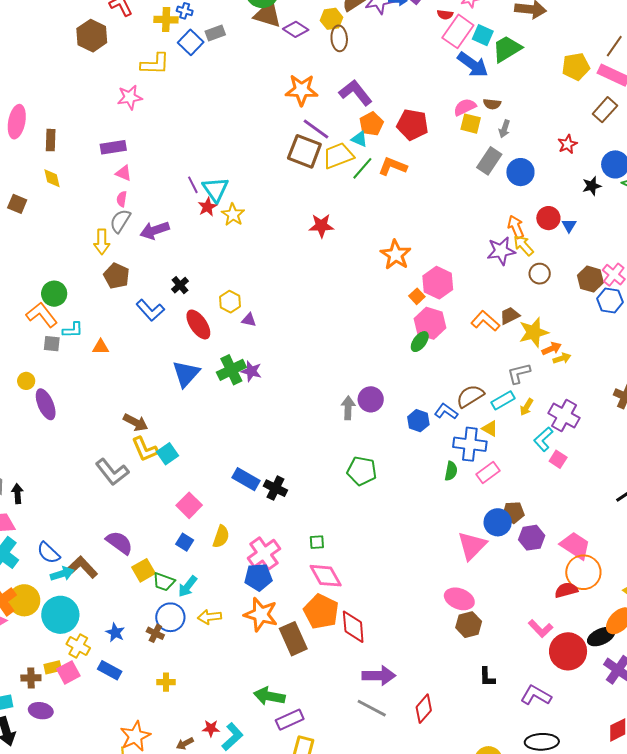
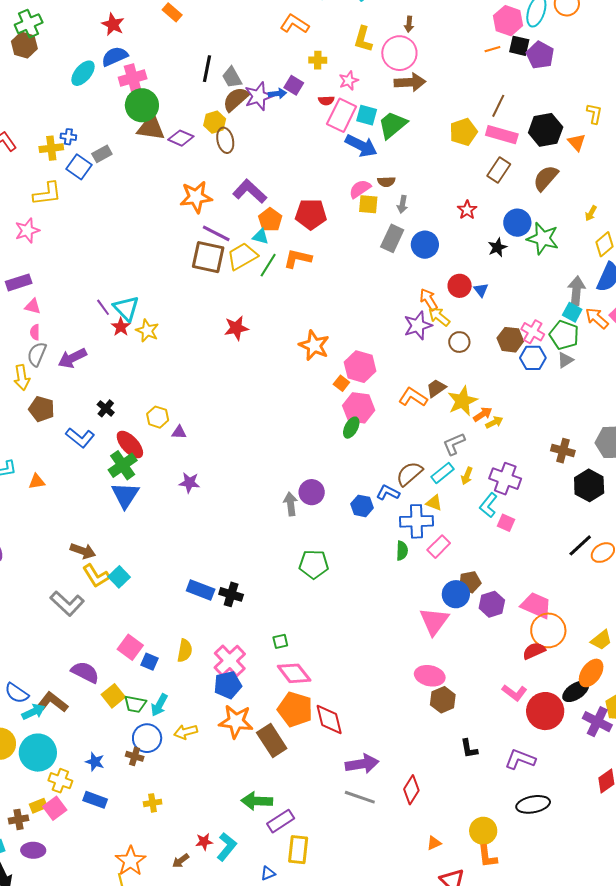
green cross: (231, 370) -> (123, 465), moved
pink square: (189, 505) -> (130, 647), moved

